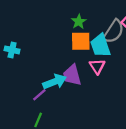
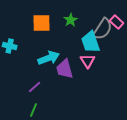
orange square: (81, 41) -> (42, 23), moved
cyan arrow: (55, 82) -> (49, 58), moved

